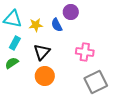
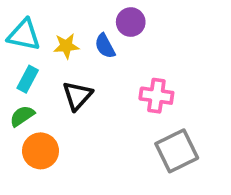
orange circle: (45, 76) -> (41, 151), moved

